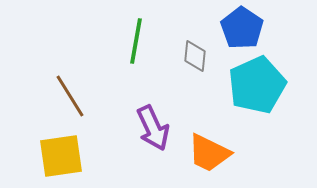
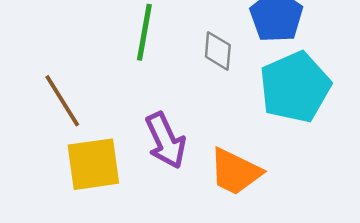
yellow square: (61, 156) -> (93, 164), moved

